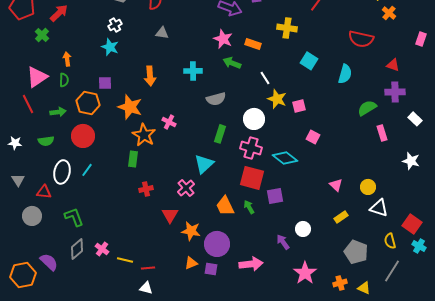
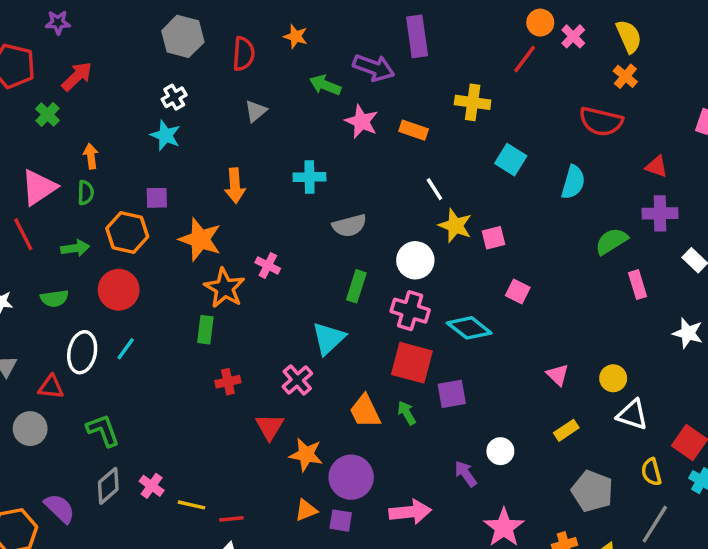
orange cross: (389, 13) -> (625, 76), moved
gray triangle: (162, 33) -> (256, 111), turned -48
green arrow: (232, 63) -> (325, 85), moved

